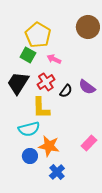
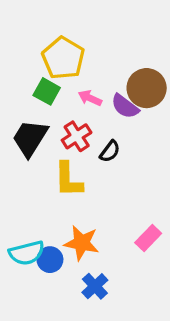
brown circle: (88, 27) -> (147, 88), moved
purple semicircle: (87, 87) -> (125, 106), moved
cyan semicircle: (29, 129) -> (27, 253), moved

